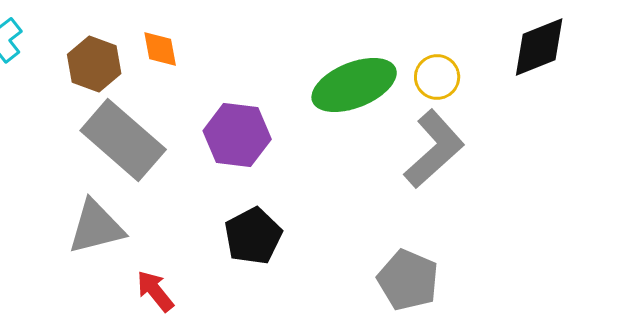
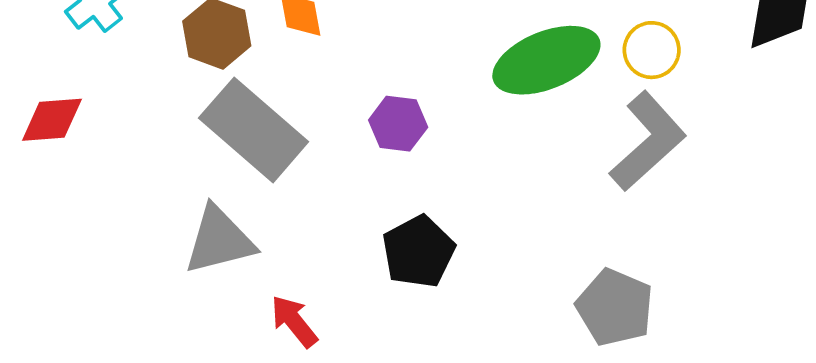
purple hexagon: (237, 135) -> (398, 124), size x0.7

